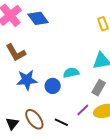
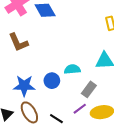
blue star: (27, 80) -> (24, 86), moved
gray rectangle: (99, 88) -> (89, 89), moved

